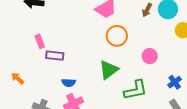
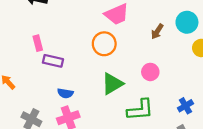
brown arrow: (147, 10) -> (157, 31), moved
orange circle: (117, 36) -> (104, 44), moved
pink circle: (150, 56) -> (150, 72), moved

